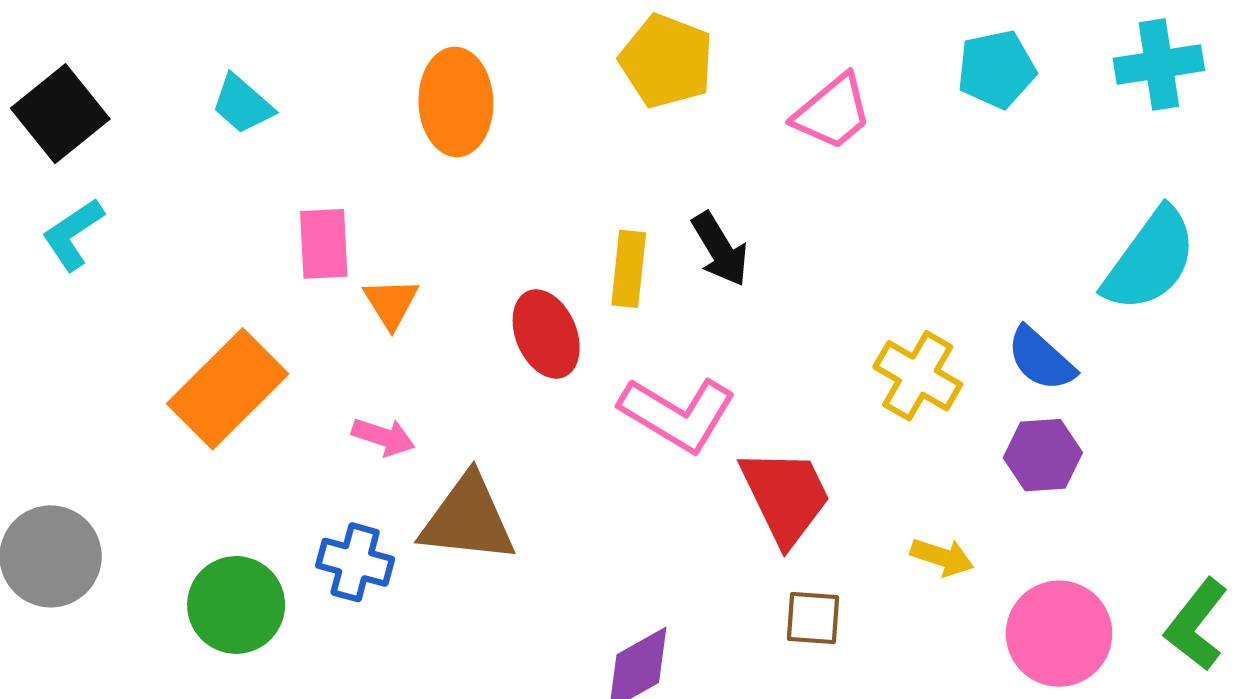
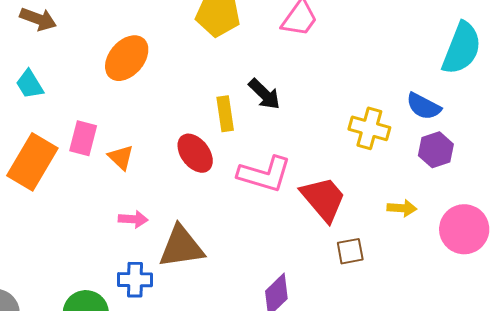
orange ellipse: (456, 102) -> (127, 58), turned 57
cyan trapezoid: (242, 104) -> (30, 84), turned 32
pink rectangle: (324, 244) -> (83, 138), turned 32
orange rectangle: (228, 389) -> (32, 162), moved

